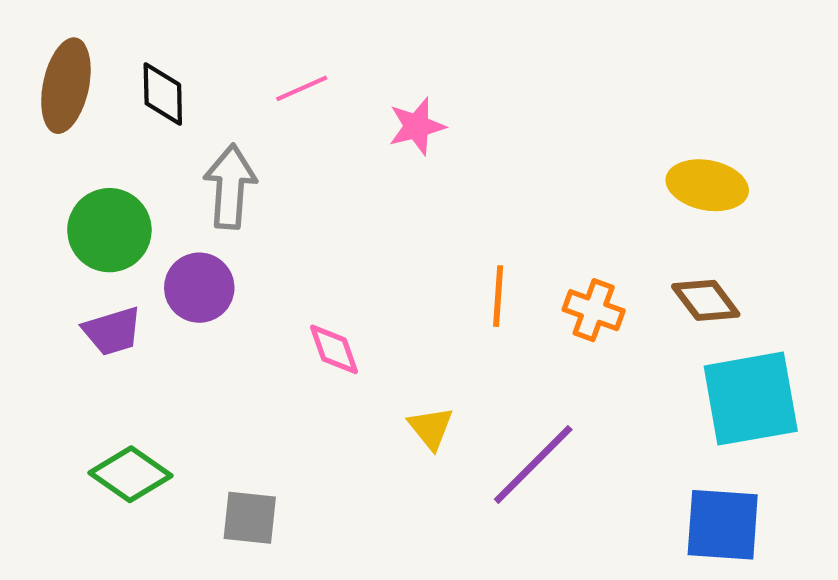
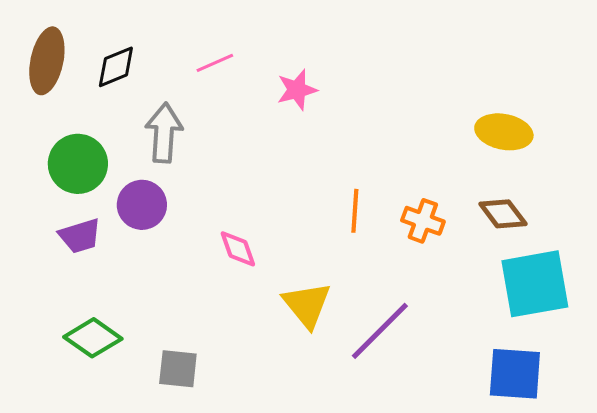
black diamond: (163, 94) -> (116, 67), turned 69
yellow triangle: (431, 428) -> (307, 305), size x1.5

